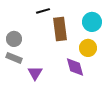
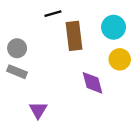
yellow circle: (88, 48) -> (120, 59), moved
purple triangle: (35, 73) -> (38, 110), moved

